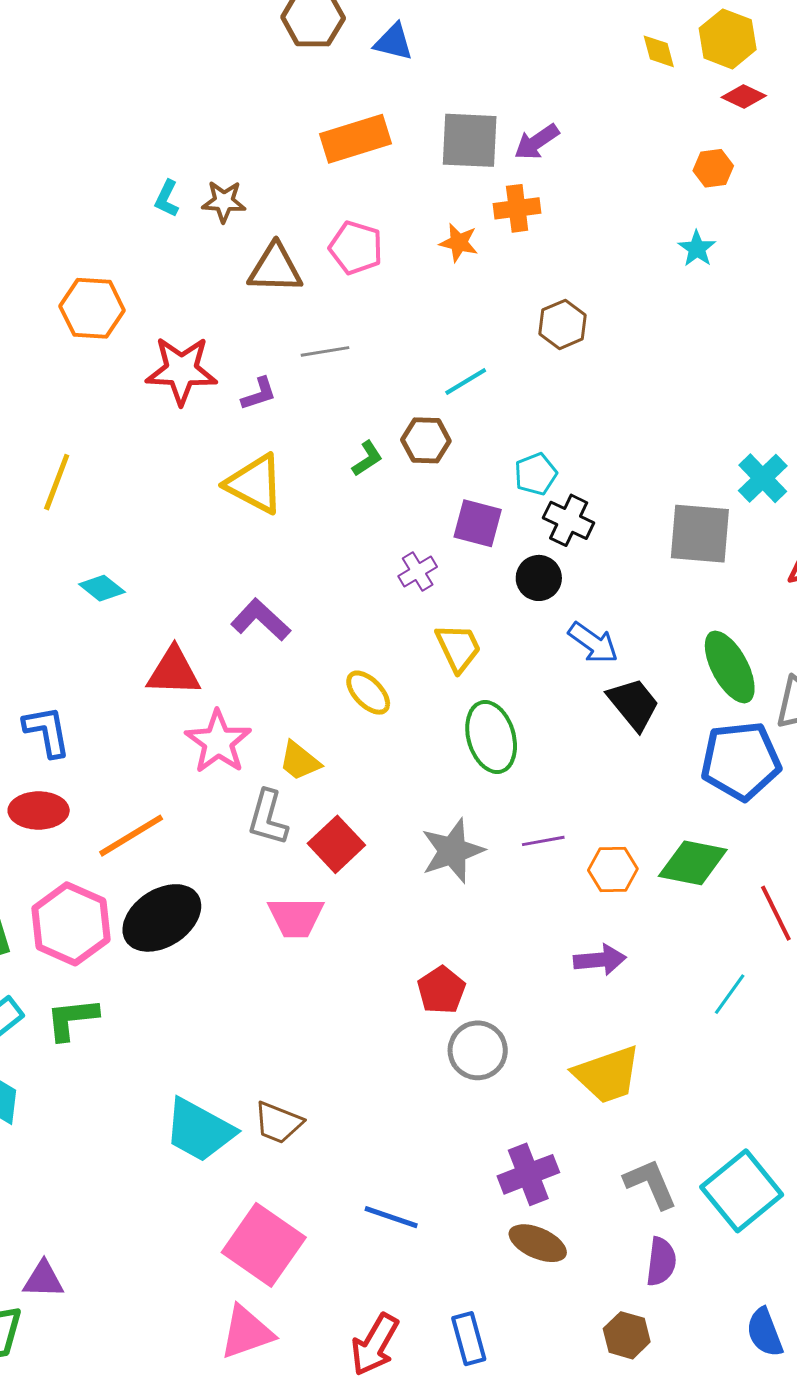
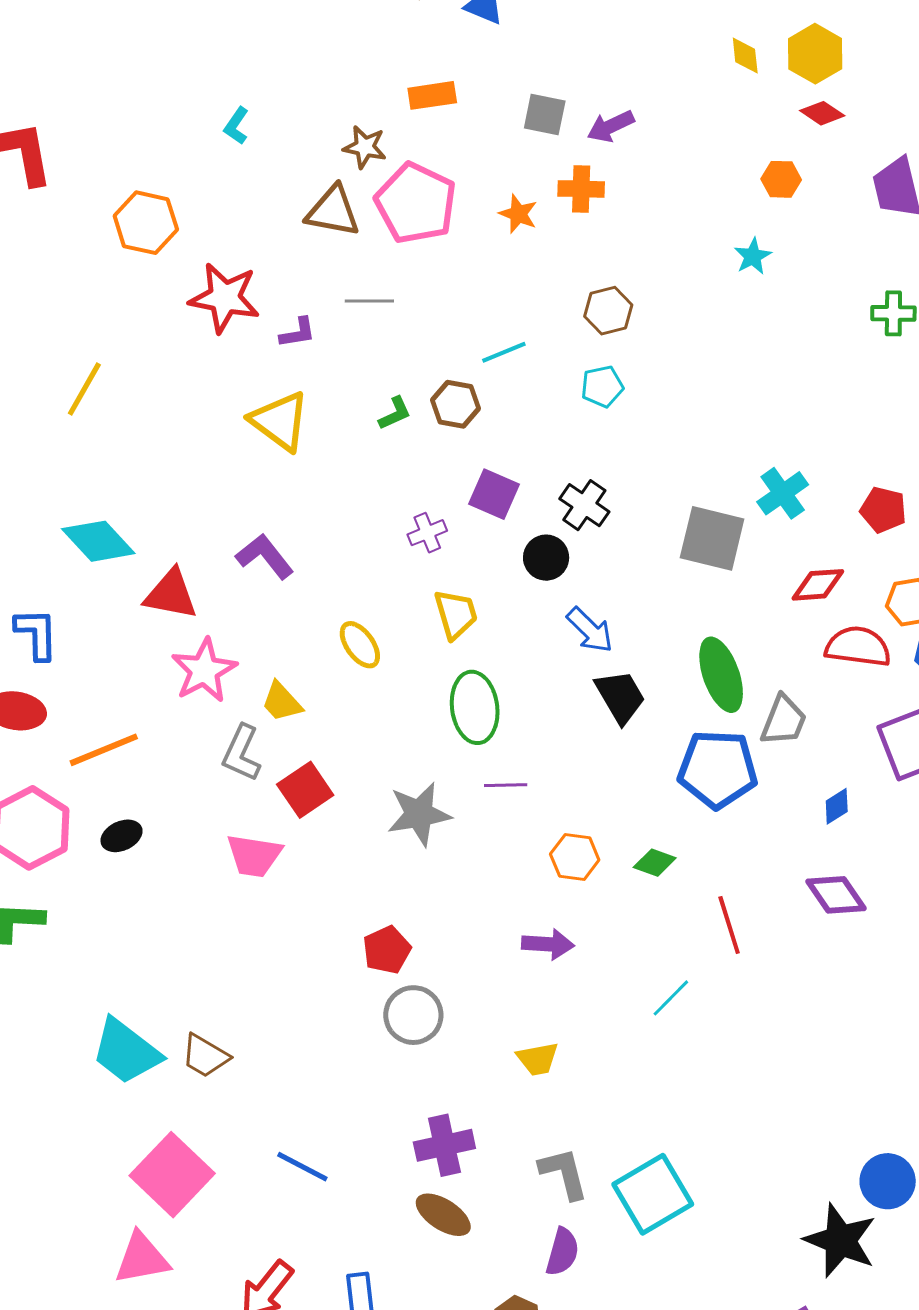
orange rectangle: (356, 139) -> (432, 95), size x0.7
gray square: (470, 140) -> (545, 114), size x0.7
brown star: (224, 201) -> (365, 147), moved
pink pentagon: (356, 248) -> (416, 203), size x1.5
cyan pentagon: (536, 474) -> (602, 386), moved
cyan diamond: (102, 588) -> (98, 541), moved, size x1.6
purple line: (543, 841) -> (506, 785), moved
green diamond: (693, 863) -> (655, 863), size x0.6
black ellipse: (162, 918) -> (122, 836), size x0.5
yellow trapezoid: (607, 1075) -> (538, 1059), size x0.6

